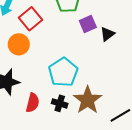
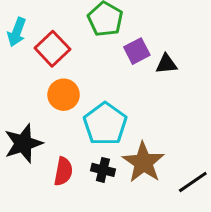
black triangle: (107, 34) -> (166, 64), turned 35
orange circle: (19, 44) -> (64, 95), moved

